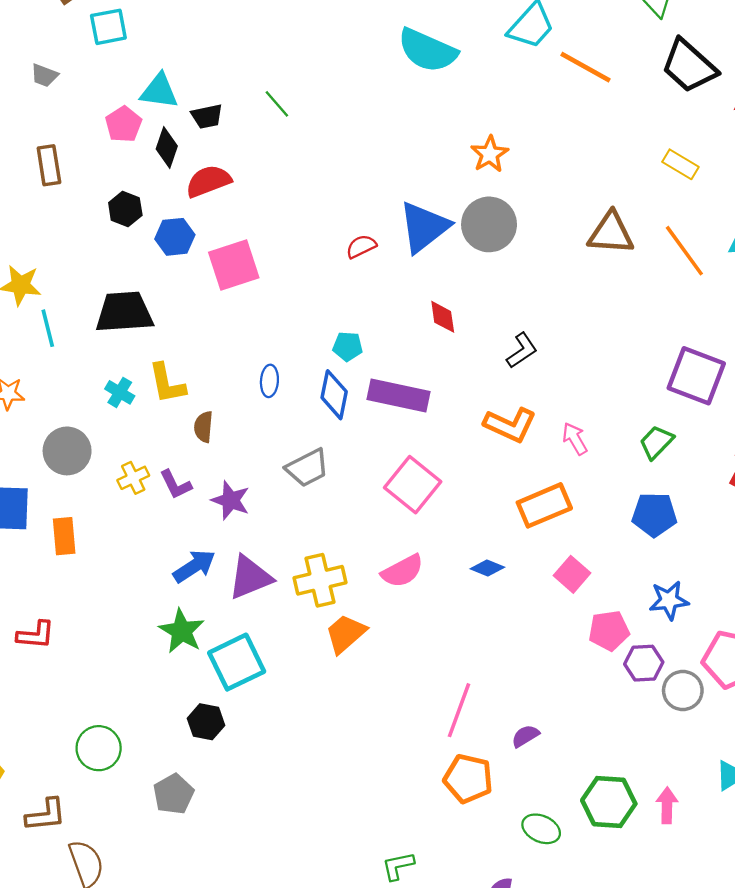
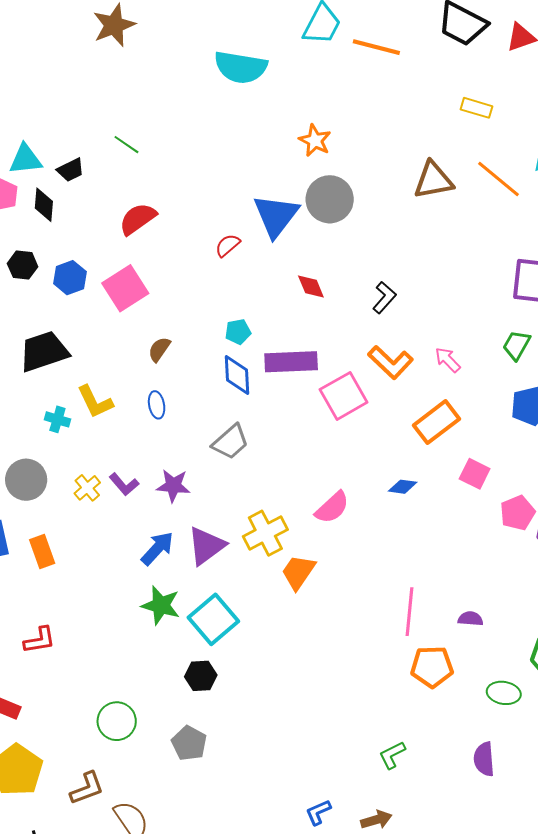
red semicircle: (208, 181) -> (138, 219), moved
blue ellipse: (269, 381) -> (157, 405), moved
orange L-shape: (510, 425) -> (391, 362), turned 33
brown semicircle: (203, 427) -> (159, 349), moved, turned 44
pink square: (413, 485) -> (344, 396), moved, turned 36
purple semicircle: (525, 736) -> (470, 619), turned 50

